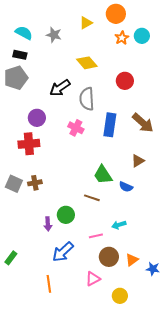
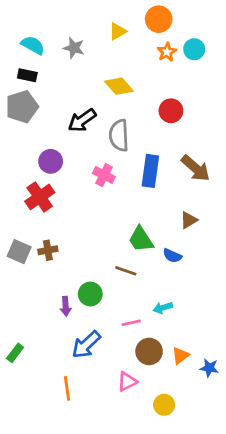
red cross: (29, 144) -> (40, 197), turned -30

